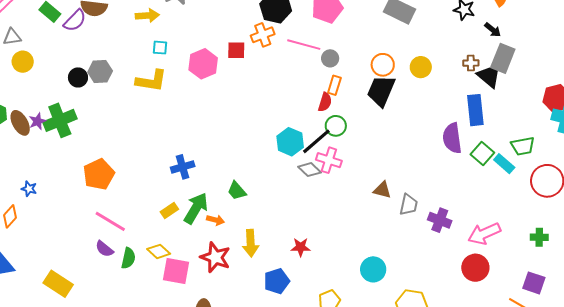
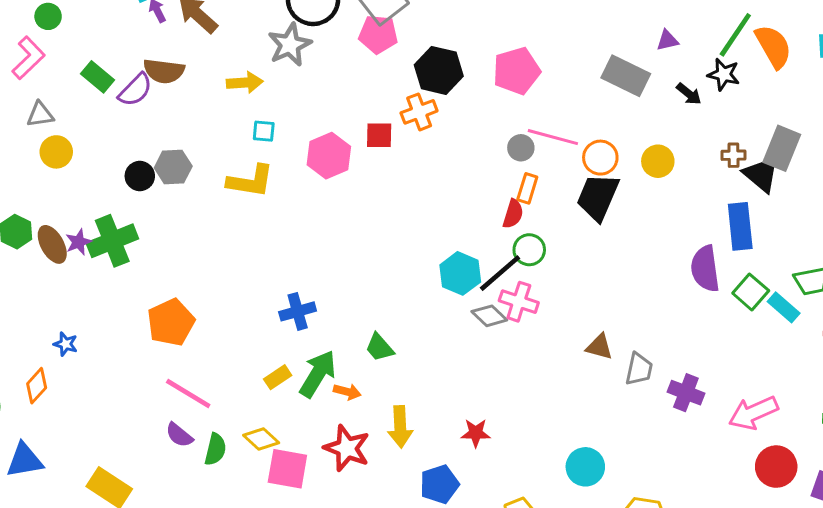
black arrow: (493, 30) -> (689, 94), moved
pink line: (304, 45) -> (553, 137), moved
red circle: (475, 268) -> (776, 467), moved

